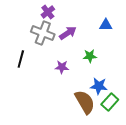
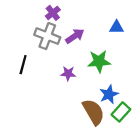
green star: (90, 56) -> (99, 61), size x1.5
blue star: (99, 86) -> (109, 94), turned -30

